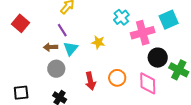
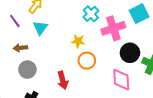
purple line: (62, 30) -> (15, 21), moved
yellow star: (98, 42) -> (78, 41), moved
cyan triangle: (71, 48) -> (40, 28), moved
orange circle: (117, 78) -> (87, 61), moved

